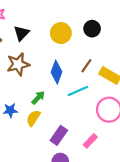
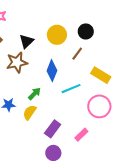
black triangle: (21, 33) -> (26, 41), moved
brown line: (86, 66) -> (77, 54), moved

